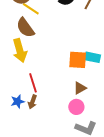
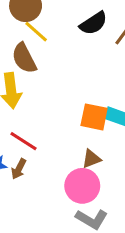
red line: (33, 83) -> (24, 141), turned -48
pink circle: (76, 107) -> (82, 186), size x1.5

